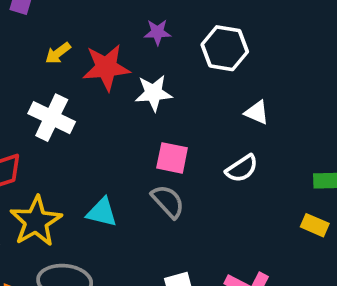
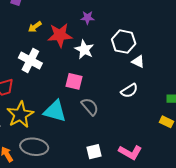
white hexagon: (225, 48) -> (124, 42), moved
white star: (153, 93) -> (84, 49), turned 30
pink square: (172, 158) -> (74, 81), moved
cyan triangle: (102, 212) -> (55, 111), size x1.4

